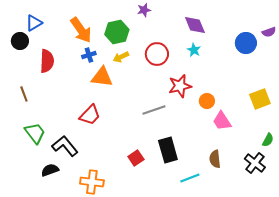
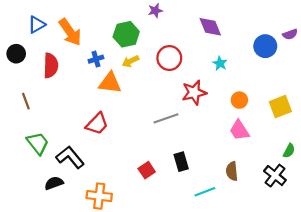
orange arrow: (81, 30) -> (70, 32), moved
black circle: (20, 41) -> (16, 54), moved
cyan star: (194, 50) -> (220, 63), moved
orange circle: (207, 101) -> (239, 100), moved
black rectangle: (168, 150) -> (181, 162), size x0.7

